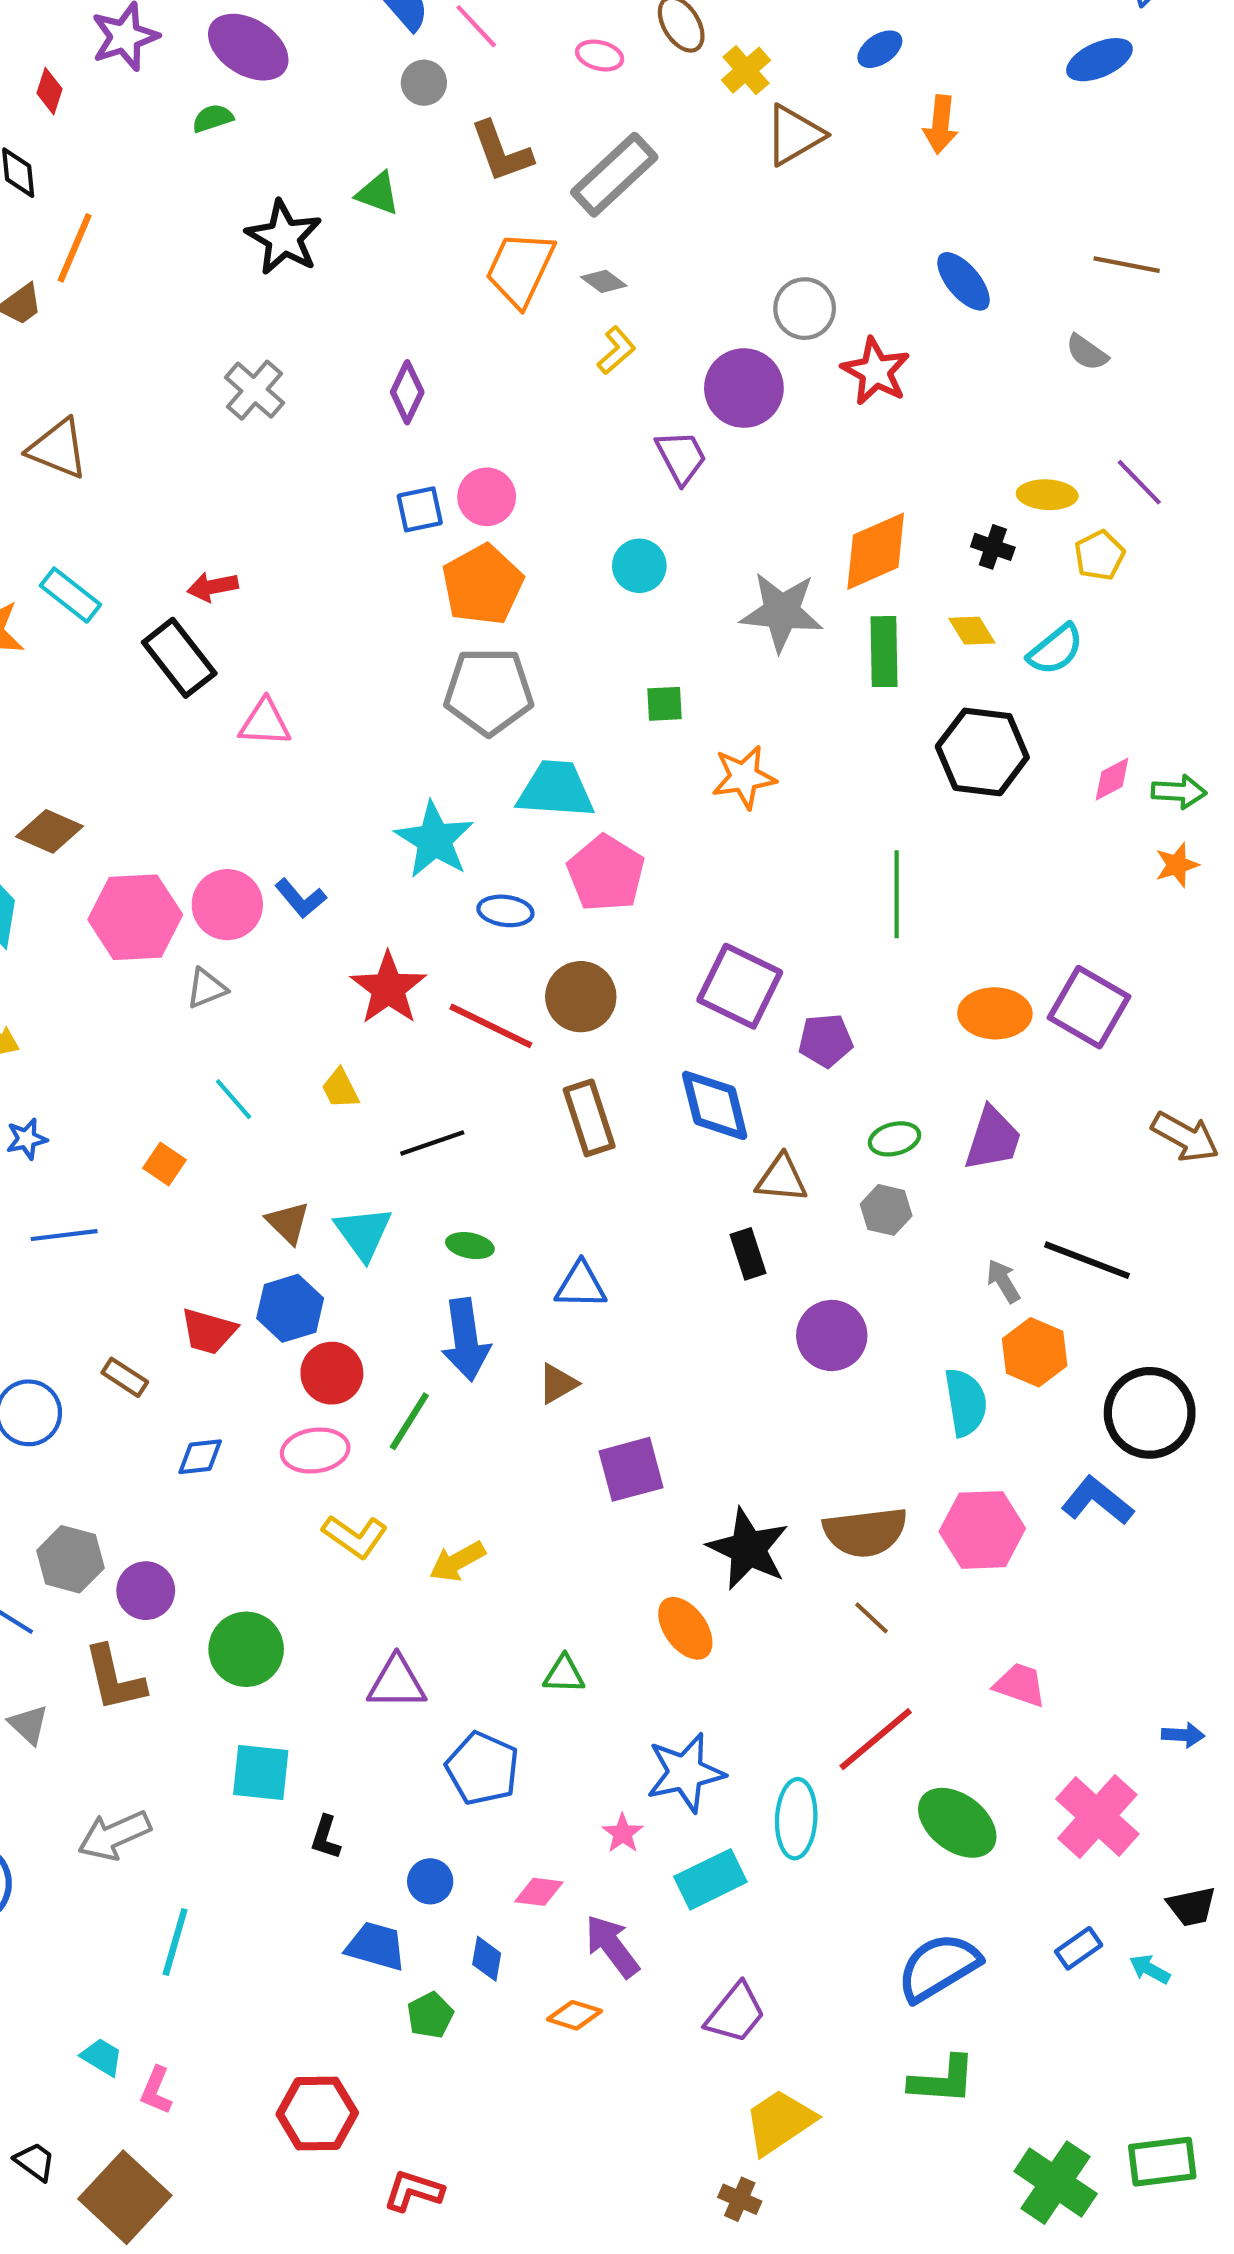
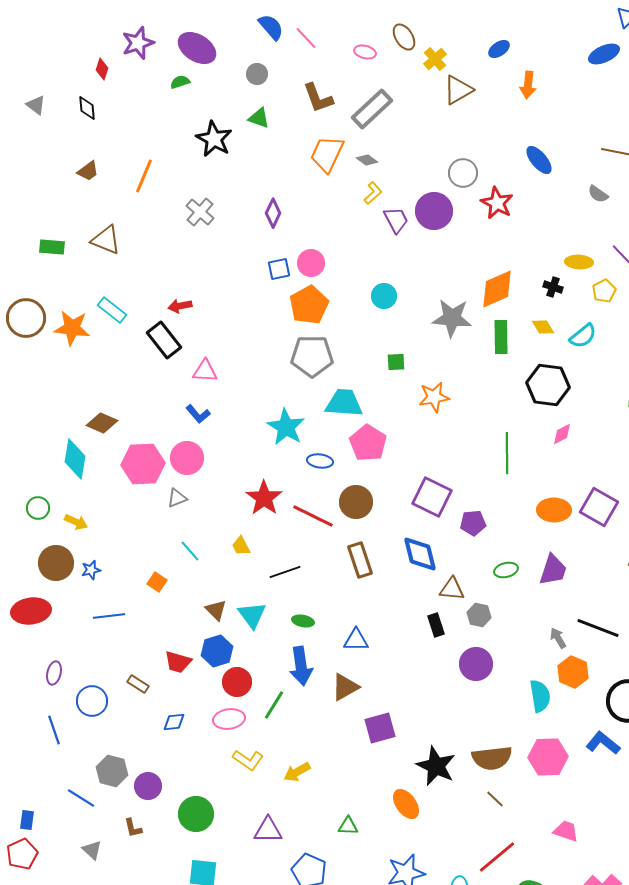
gray circle: (424, 83) -> (257, 74), moved
orange line: (75, 248) -> (144, 176), moved
purple trapezoid: (681, 457) -> (396, 220), moved
pink diamond: (1112, 779) -> (562, 434), moved
blue L-shape: (301, 898) -> (198, 414), moved
gray hexagon: (886, 1210) -> (479, 615), moved
brown triangle: (558, 1384) -> (345, 687), size x1.4
brown L-shape: (114, 1678) -> (133, 828), size x0.6

